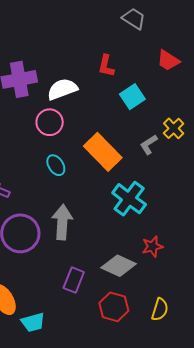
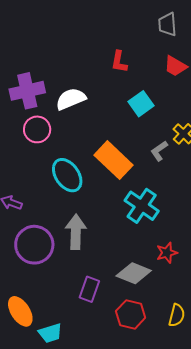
gray trapezoid: (134, 19) -> (167, 24), moved, turned -125
red L-shape: (106, 66) -> (119, 62), moved
pink circle: (50, 122) -> (37, 129), moved
cyan ellipse: (56, 165) -> (67, 175), size x1.6

